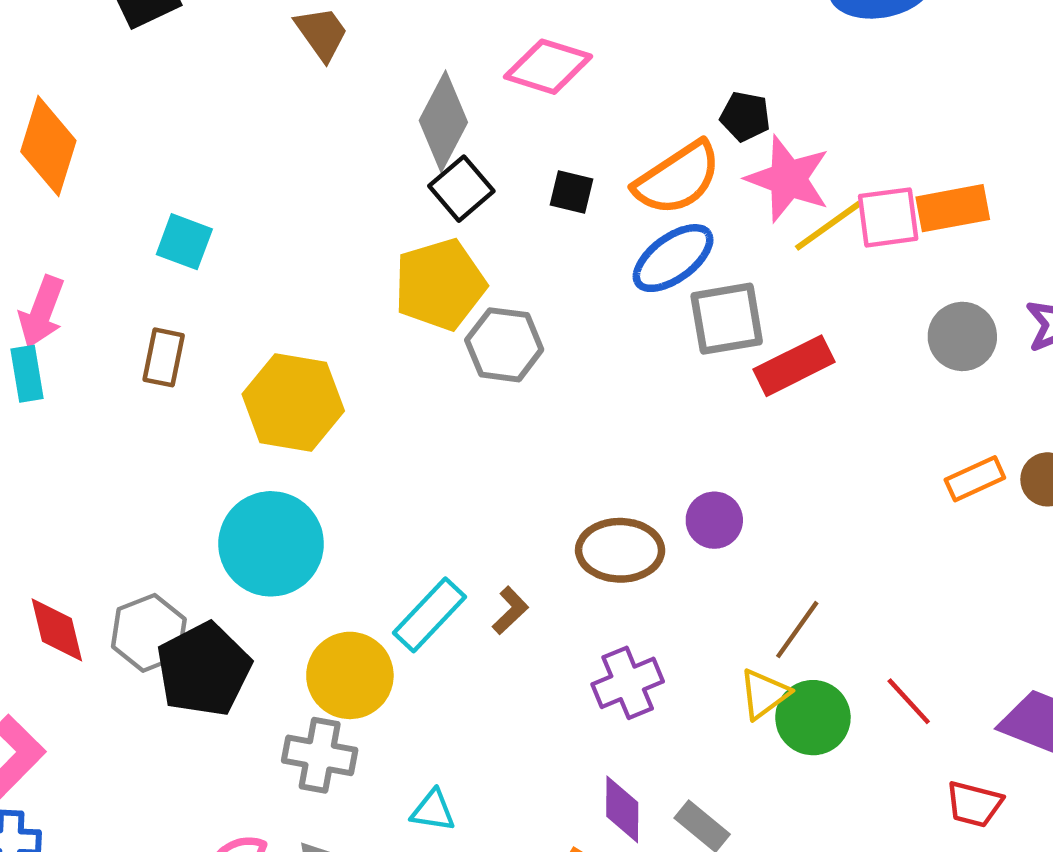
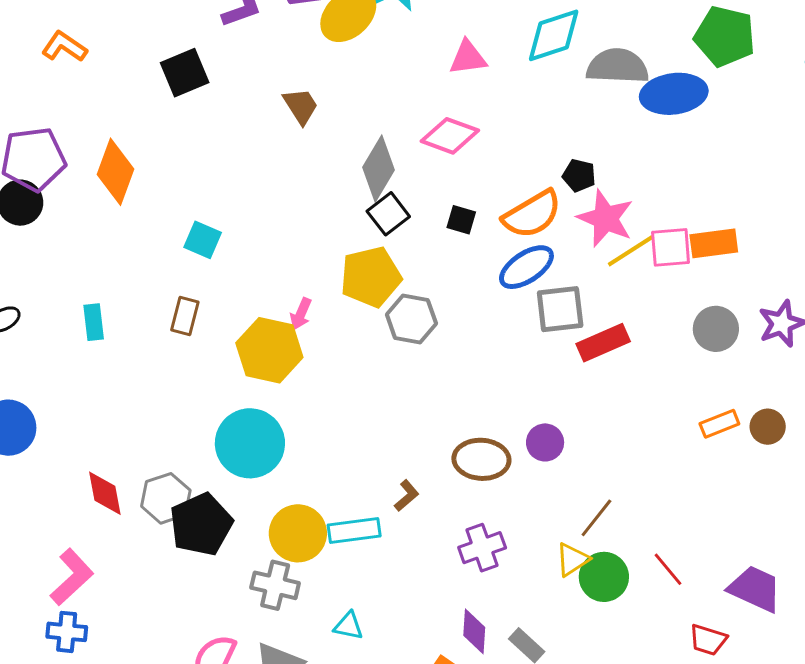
pink arrow: (42, 312) -> (301, 314), moved, size x0.7
cyan rectangle: (429, 615) -> (354, 530), moved, turned 36

